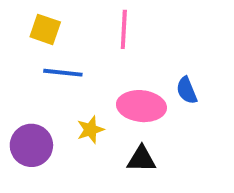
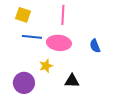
pink ellipse: (141, 106) -> (59, 43), moved
purple circle: (31, 145) -> (24, 83), moved

